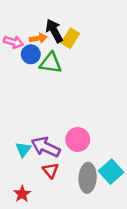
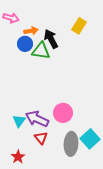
black arrow: (54, 31) -> (51, 39), moved
yellow rectangle: (70, 38) -> (79, 26), moved
pink arrow: (13, 42) -> (11, 18), moved

